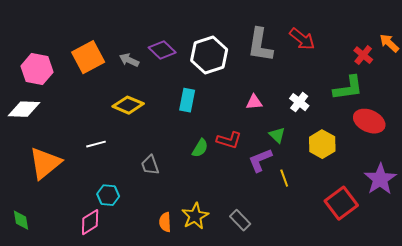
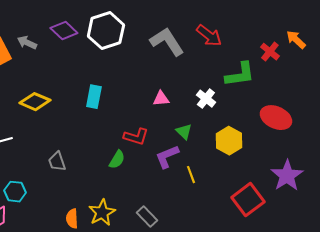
gray L-shape: (260, 45) -> (167, 42), turned 138
purple diamond: (162, 50) -> (64, 31), moved
white hexagon: (209, 55) -> (106, 31), moved
gray arrow: (129, 60) -> (27, 43), moved
green L-shape: (348, 88) -> (240, 75), moved
green semicircle: (200, 148) -> (117, 160), moved

